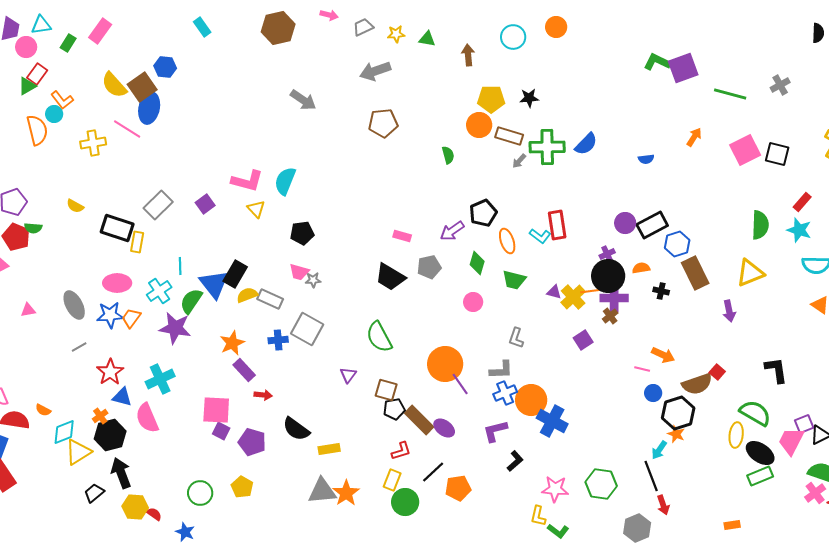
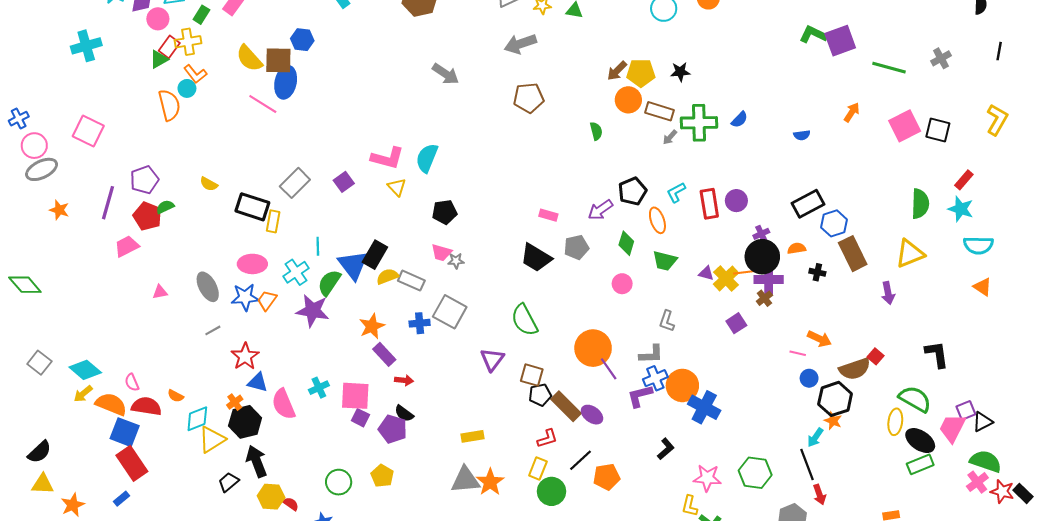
brown arrow: (468, 55) -> (617, 71), moved, turned -130
brown square: (142, 87) -> (278, 60), turned 36
yellow cross: (93, 143) -> (188, 42), moved
blue semicircle: (586, 144) -> (739, 120), size x0.7
purple circle: (625, 223) -> (736, 201), moved
green semicircle: (33, 228) -> (165, 207), turned 150
cyan L-shape: (540, 236) -> (676, 192), moved, turned 115
purple triangle: (348, 375) -> (492, 360), size x1.4
cyan cross: (160, 379) -> (319, 388), moved, size x0.7
black semicircle: (296, 429) -> (404, 414), moved, size x0.7
purple L-shape: (495, 431) -> (640, 396), moved

